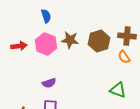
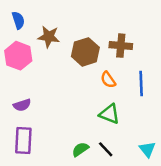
brown star: (70, 40) -> (49, 37), moved
orange semicircle: (124, 57) -> (108, 80), moved

